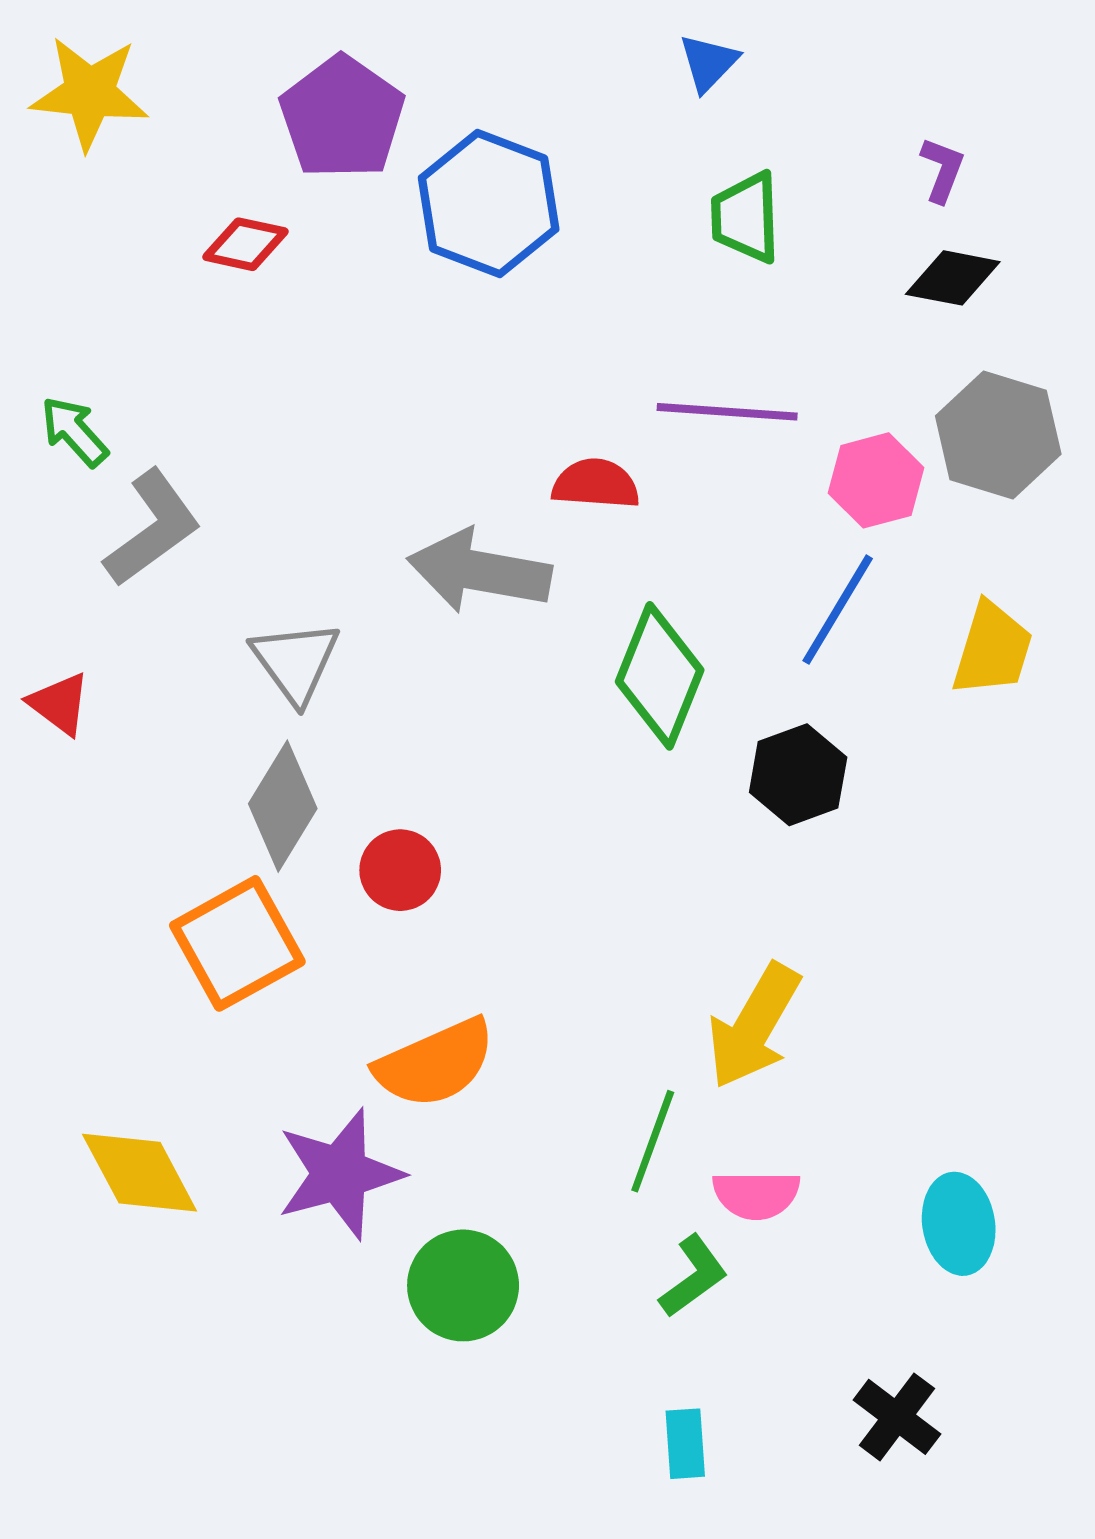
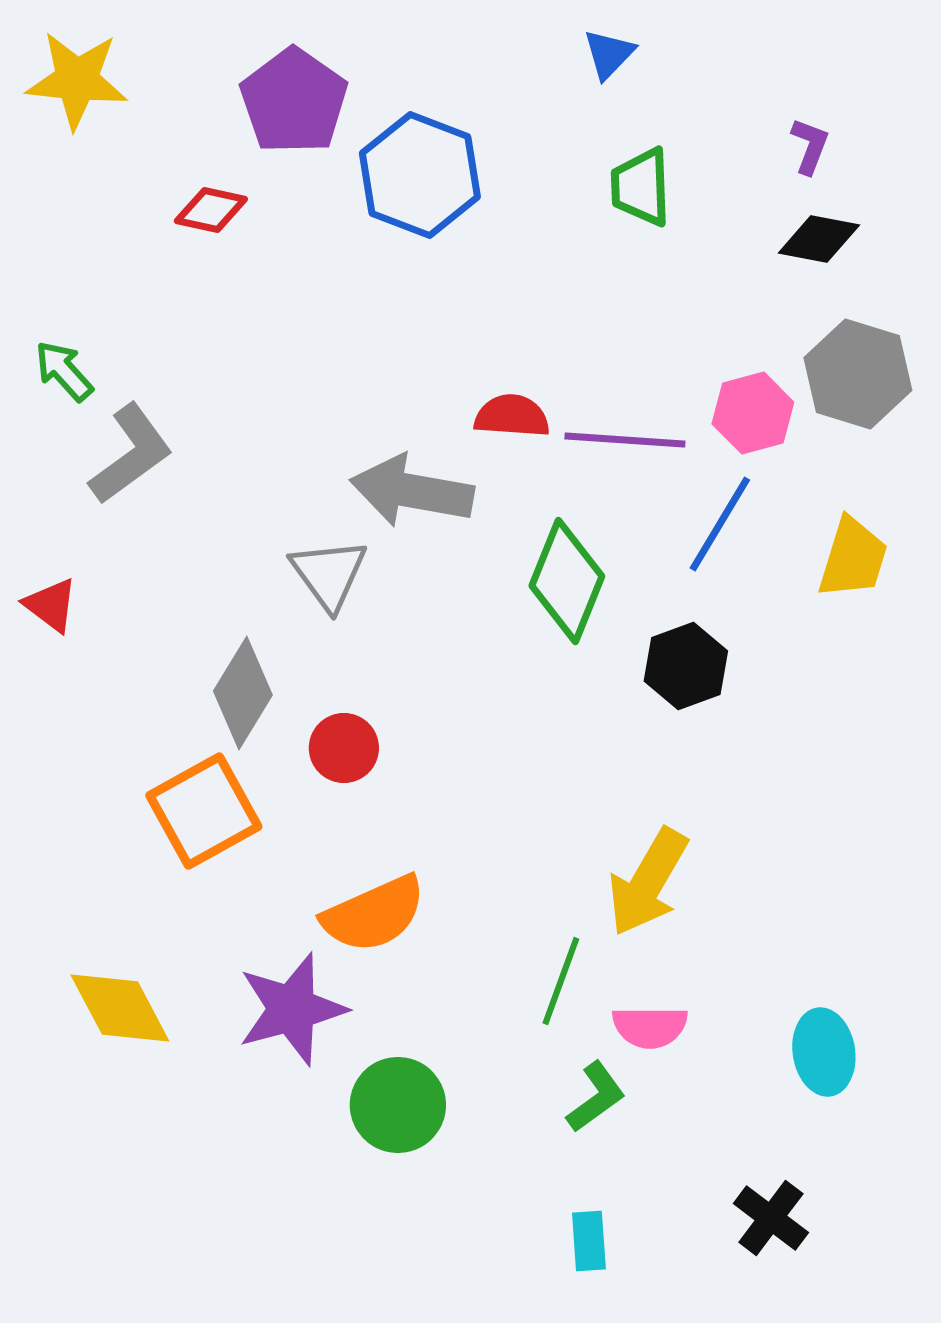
purple line: (727, 412) -> (625, 440), moved
gray triangle: (296, 662) -> (329, 574), moved

